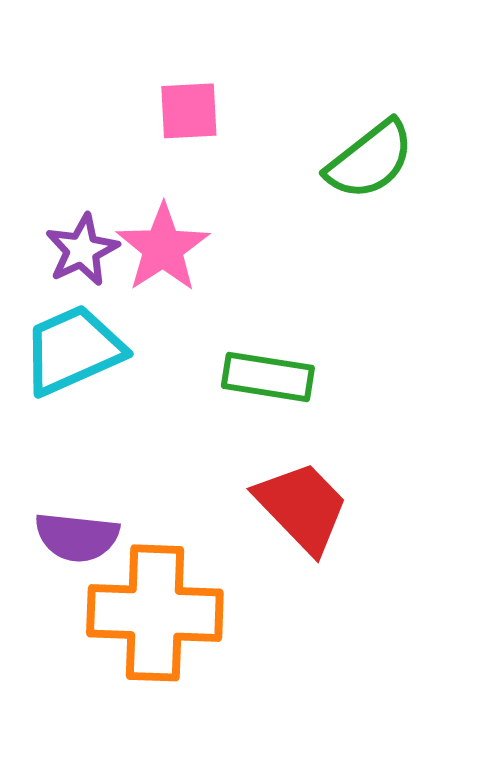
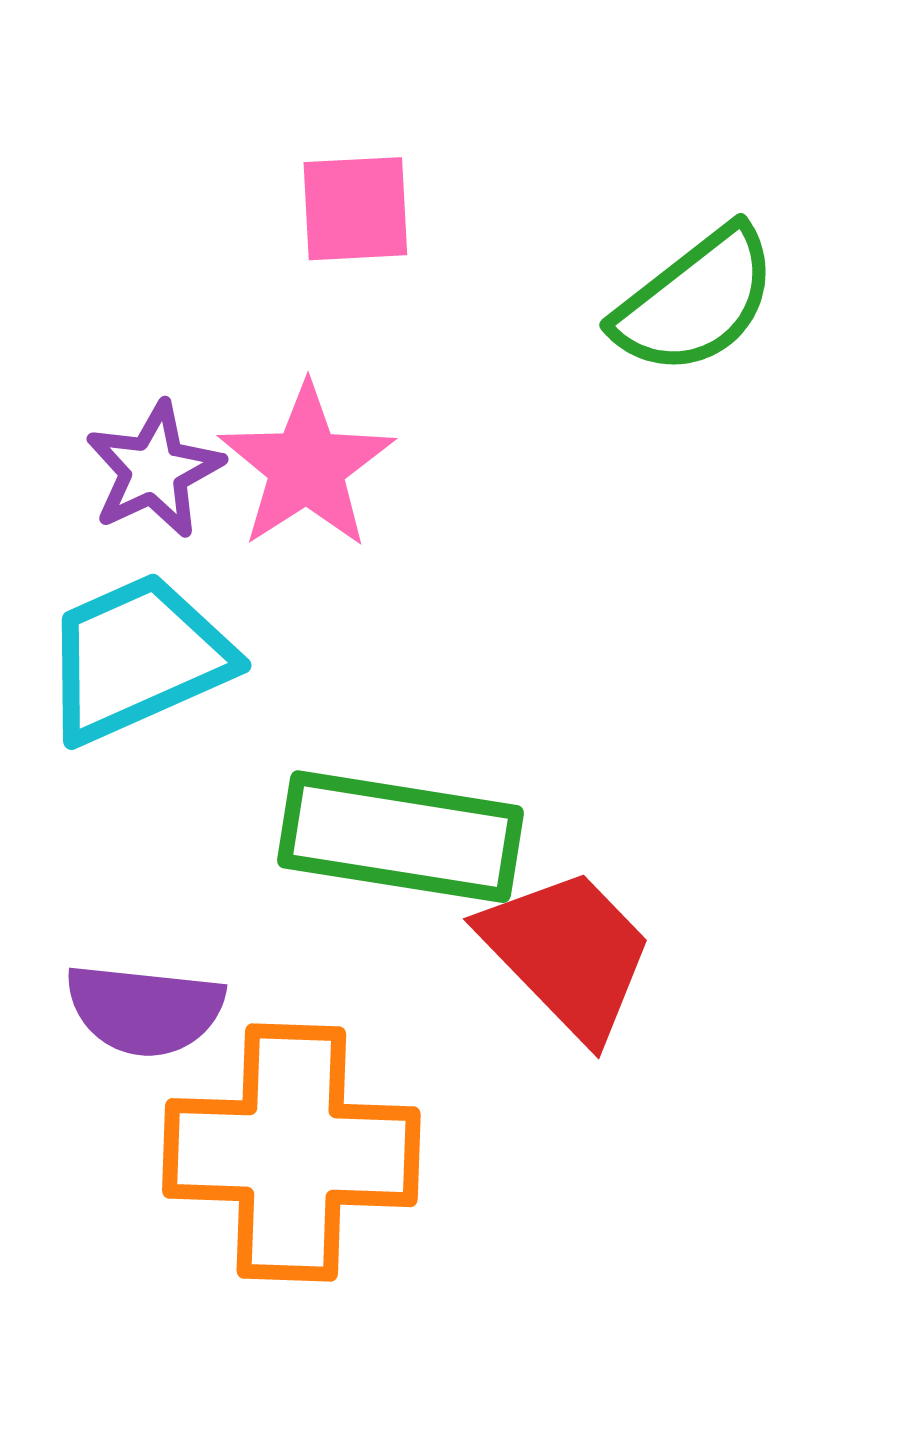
green rectangle: (268, 377) -> (400, 837), moved, size x1.4

